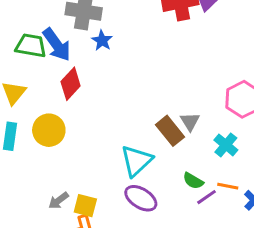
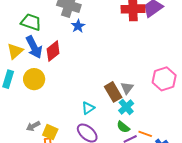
blue arrow: (57, 45) -> (34, 47), moved
cyan cross: (226, 145) -> (126, 107), moved
cyan triangle: (136, 161) -> (88, 108), size x0.6

